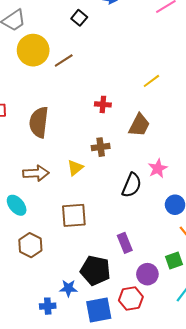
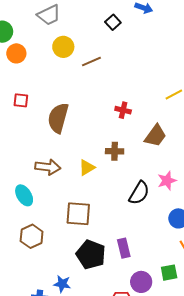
yellow circle: (33, 50) -> (63, 47), size x0.7
black pentagon: (95, 270) -> (91, 255), moved

